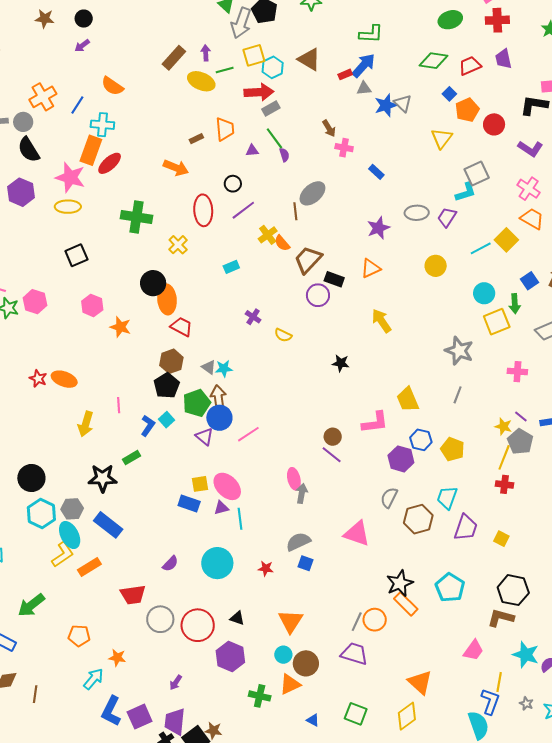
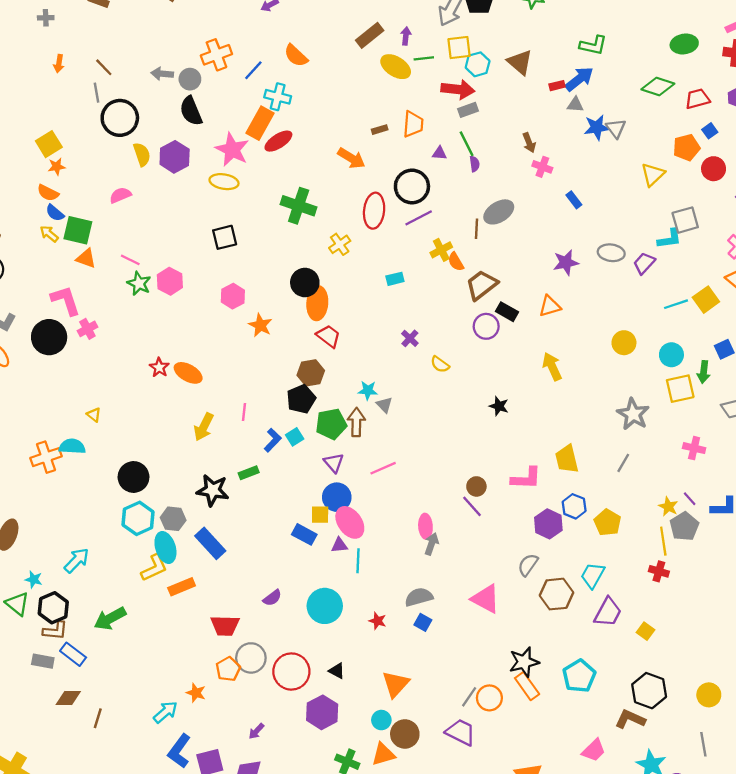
blue square: (449, 94) -> (710, 131), moved
black circle: (233, 184) -> (412, 186), size x1.8
yellow circle: (436, 266) -> (624, 343), moved
gray triangle: (209, 367) -> (384, 405), moved
blue circle: (219, 418) -> (337, 497), moved
yellow line: (504, 457) -> (663, 541), turned -40
orange pentagon: (79, 636) -> (228, 669), moved, turned 30

